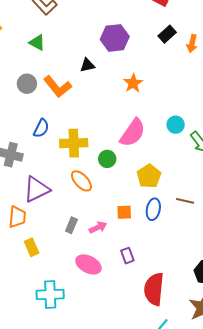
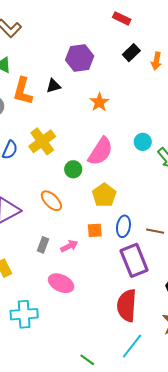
orange L-shape: (57, 87) -> (23, 91), moved, turned 56
yellow cross: (74, 143) -> (42, 141), moved, turned -32
green circle: (107, 159) -> (73, 169), moved
yellow pentagon: (149, 176) -> (104, 195), moved
brown line: (185, 201) -> (155, 231), moved
purple rectangle: (127, 256) -> (134, 260), moved, size x2.0

